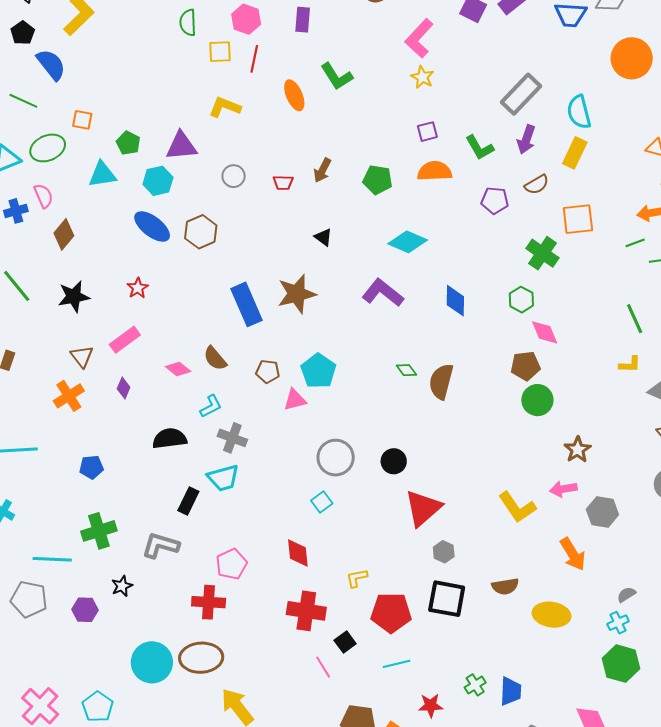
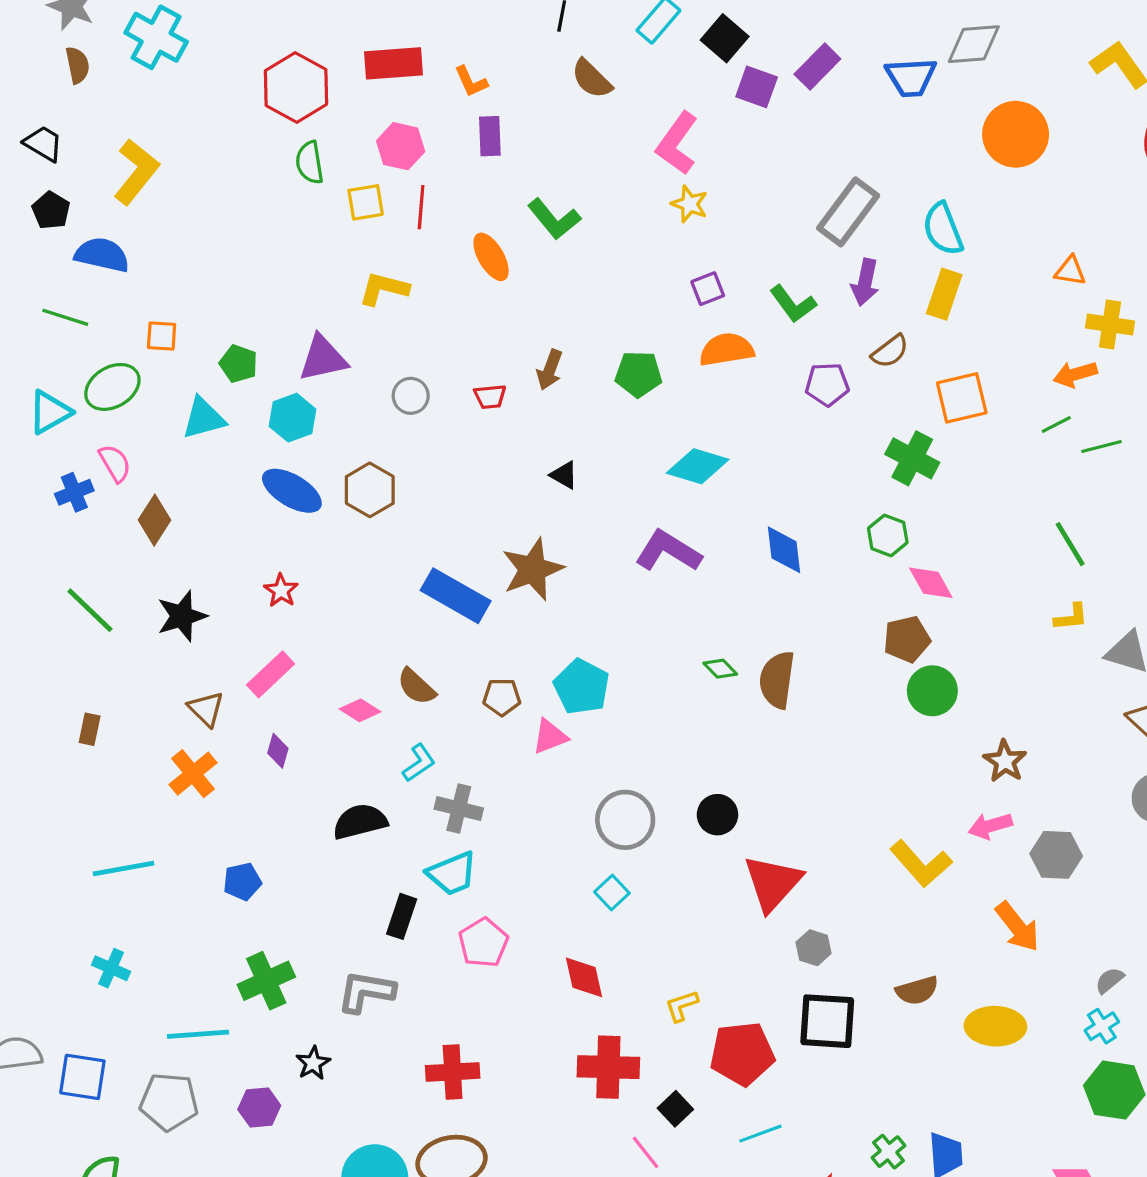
blue semicircle: (51, 65) -> (102, 255), turned -32
blue rectangle: (246, 304) -> (456, 596), turned -30
pink pentagon: (231, 564) -> (483, 943), moved

